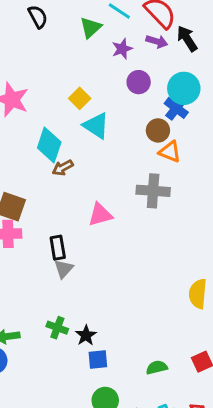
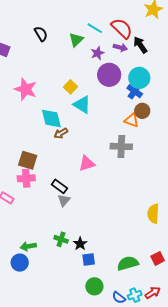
purple circle: (139, 82) -> (109, 75), size x1.5
brown circle: (158, 130) -> (142, 111), moved
cyan diamond: (49, 145) -> (51, 119), turned -30
black rectangle: (58, 248) -> (59, 186), turned -42
green semicircle: (157, 367) -> (128, 263), size x1.5

